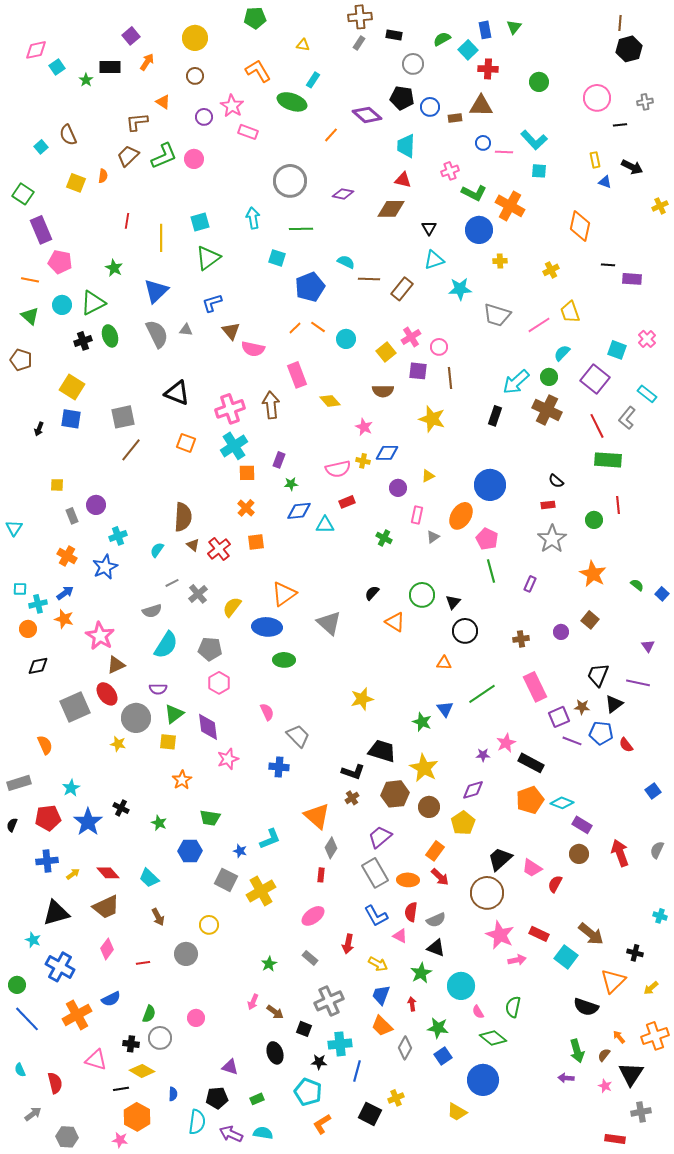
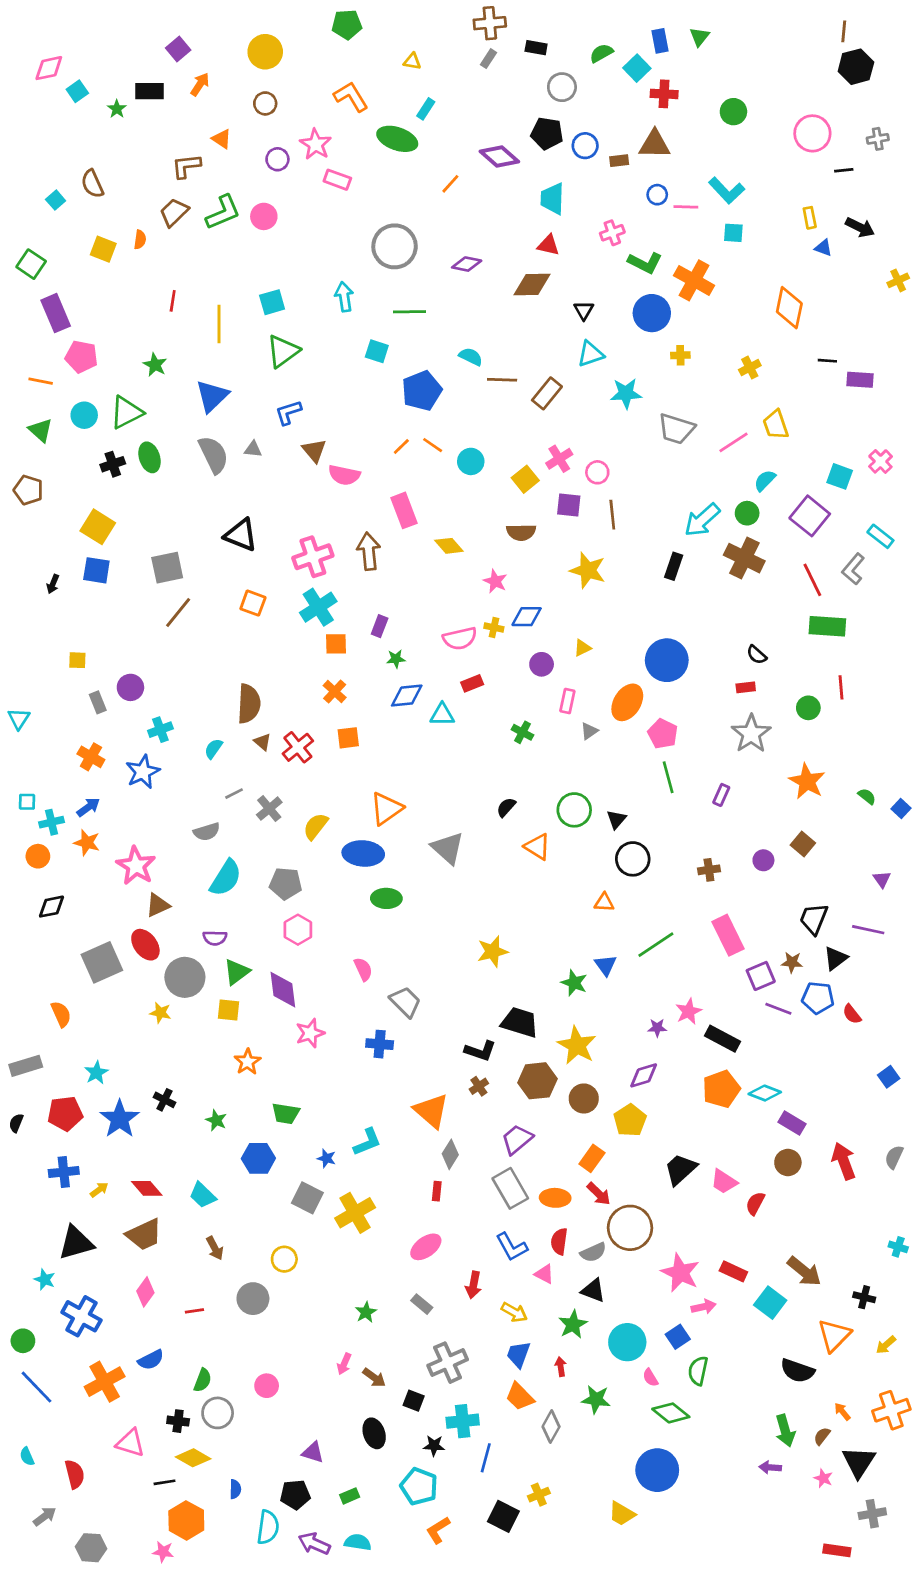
brown circle: (487, 893) -> (630, 1228), moved
blue square: (443, 1056) -> (678, 1337), moved

